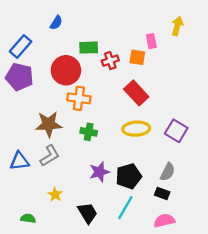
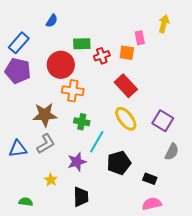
yellow ellipse: (136, 129) -> (126, 119), turned 55
purple star: (99, 172) -> (77, 162), moved
gray semicircle: (168, 172) -> (172, 152), moved
cyan line: (125, 208) -> (97, 142), moved
black trapezoid: (88, 213) -> (81, 197), turned 30

